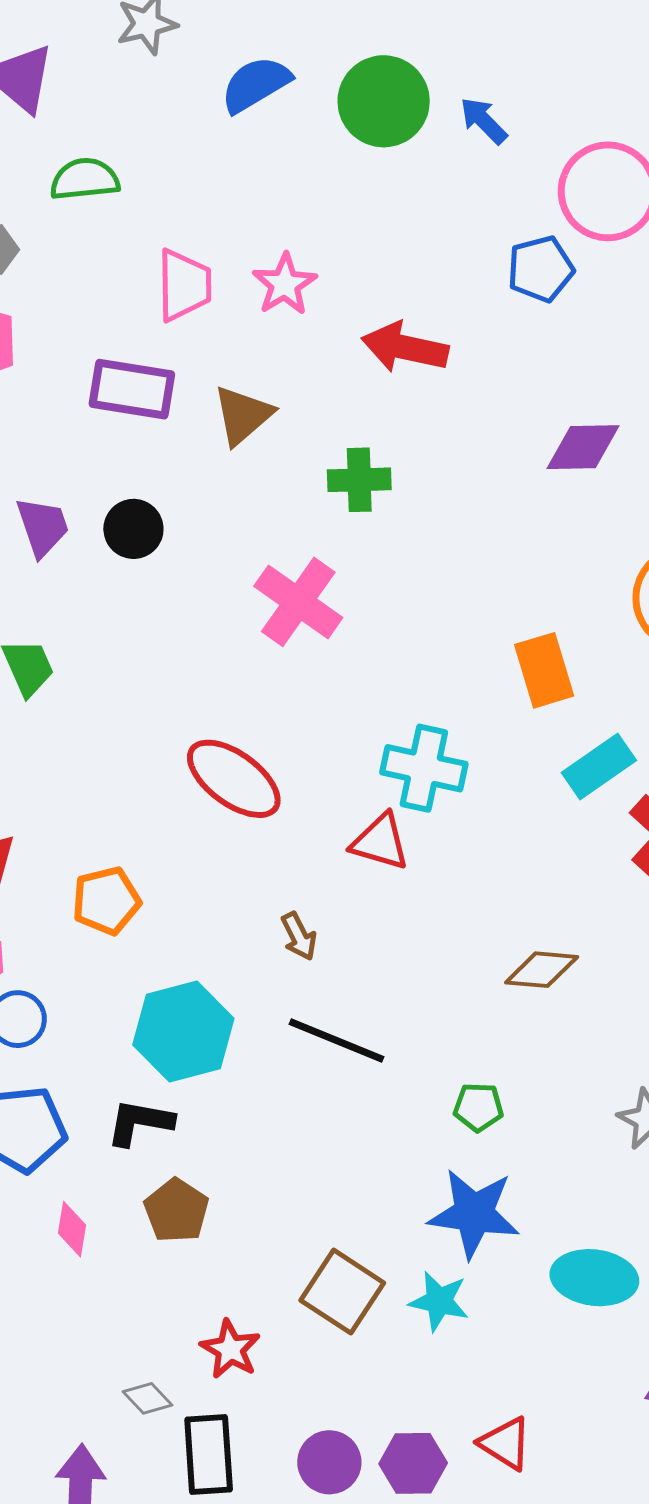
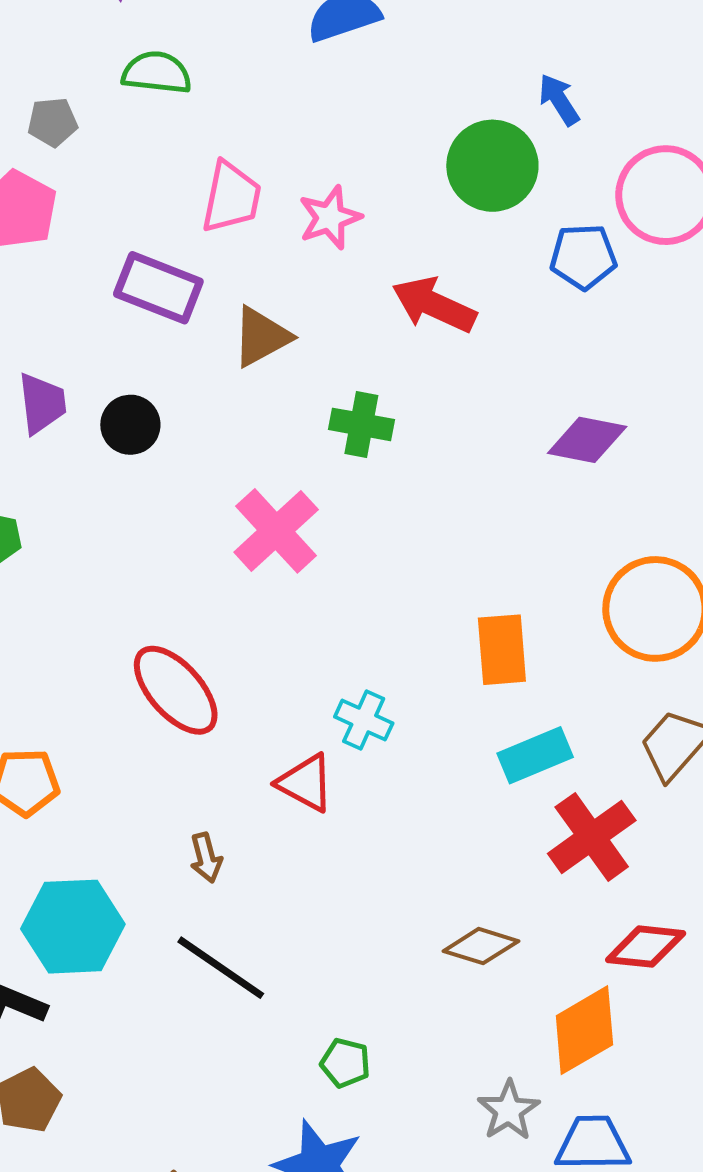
green circle: (384, 101) -> (492, 166), moved
cyan cross: (424, 768) -> (364, 720), size x0.7
brown diamond: (542, 970) -> (481, 946), moved

